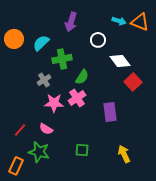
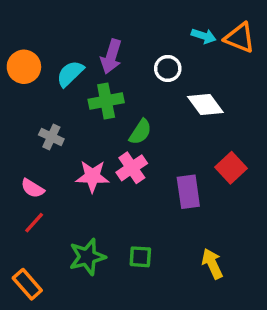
purple arrow: (71, 22) -> (111, 57), moved
gray cross: (44, 80) -> (51, 137), moved, turned -32
red square: (133, 82) -> (231, 168), moved
pink semicircle: (46, 129) -> (32, 188), moved
green star: (39, 152) -> (87, 257), moved, turned -30
orange rectangle: (16, 166) -> (27, 284), turned -66

